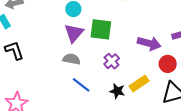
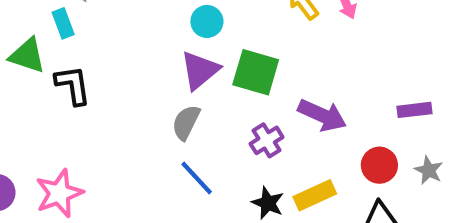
purple arrow: (149, 43) -> (322, 115), moved
gray semicircle: (72, 59) -> (186, 122), turned -84

